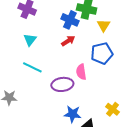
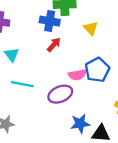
yellow triangle: (104, 25) -> (91, 28), moved
blue pentagon: (102, 53) -> (97, 70), moved
pink semicircle: (81, 72) -> (77, 75), turned -77

